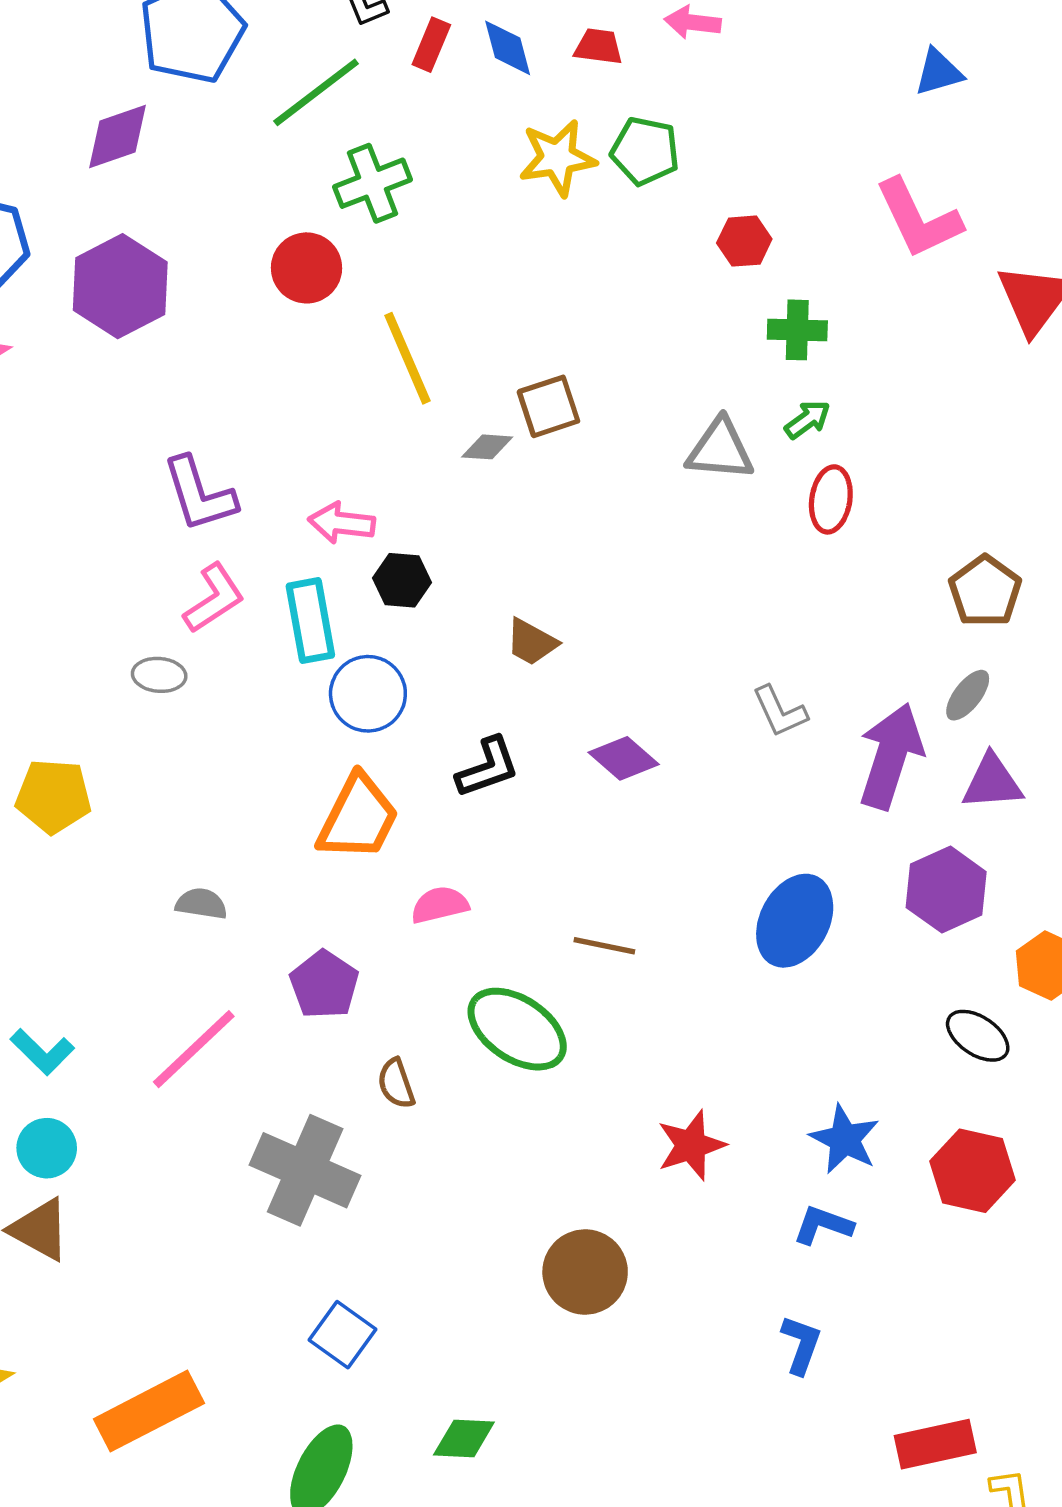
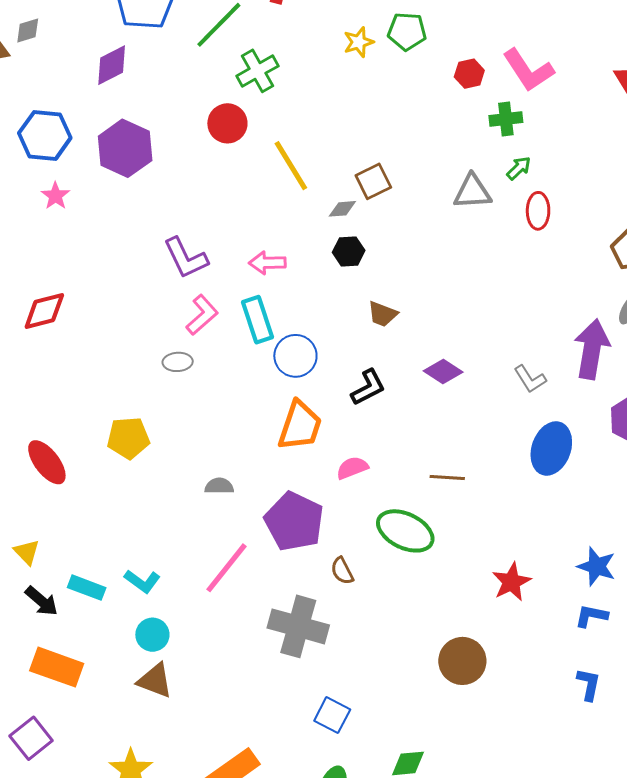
yellow star: (557, 158) -> (359, 42), size x0.7
pink L-shape: (918, 219) -> (528, 70), moved
black hexagon: (402, 580) -> (349, 251), moved
gray L-shape: (780, 711) -> (530, 379), moved
purple pentagon: (324, 985) -> (294, 521), size x1.5

